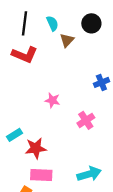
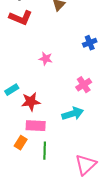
pink cross: (86, 120) -> (84, 85), moved
cyan arrow: (89, 174) -> (73, 114), moved

